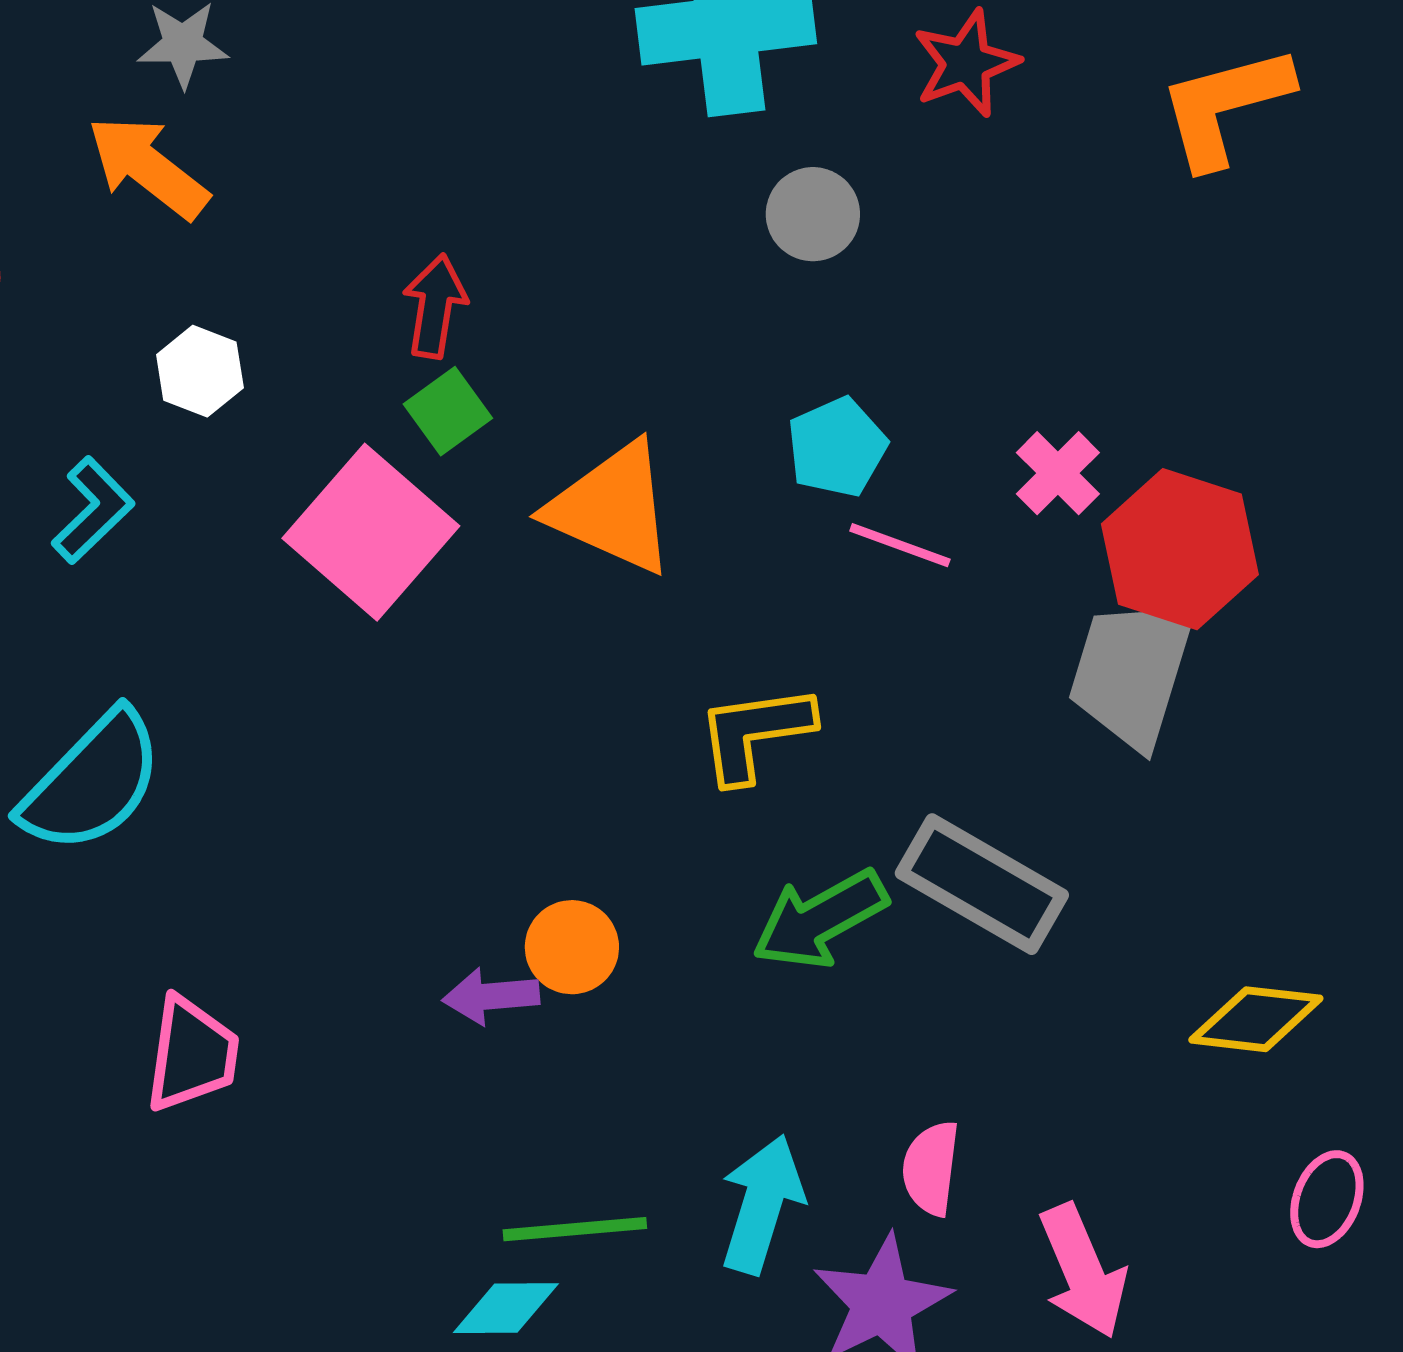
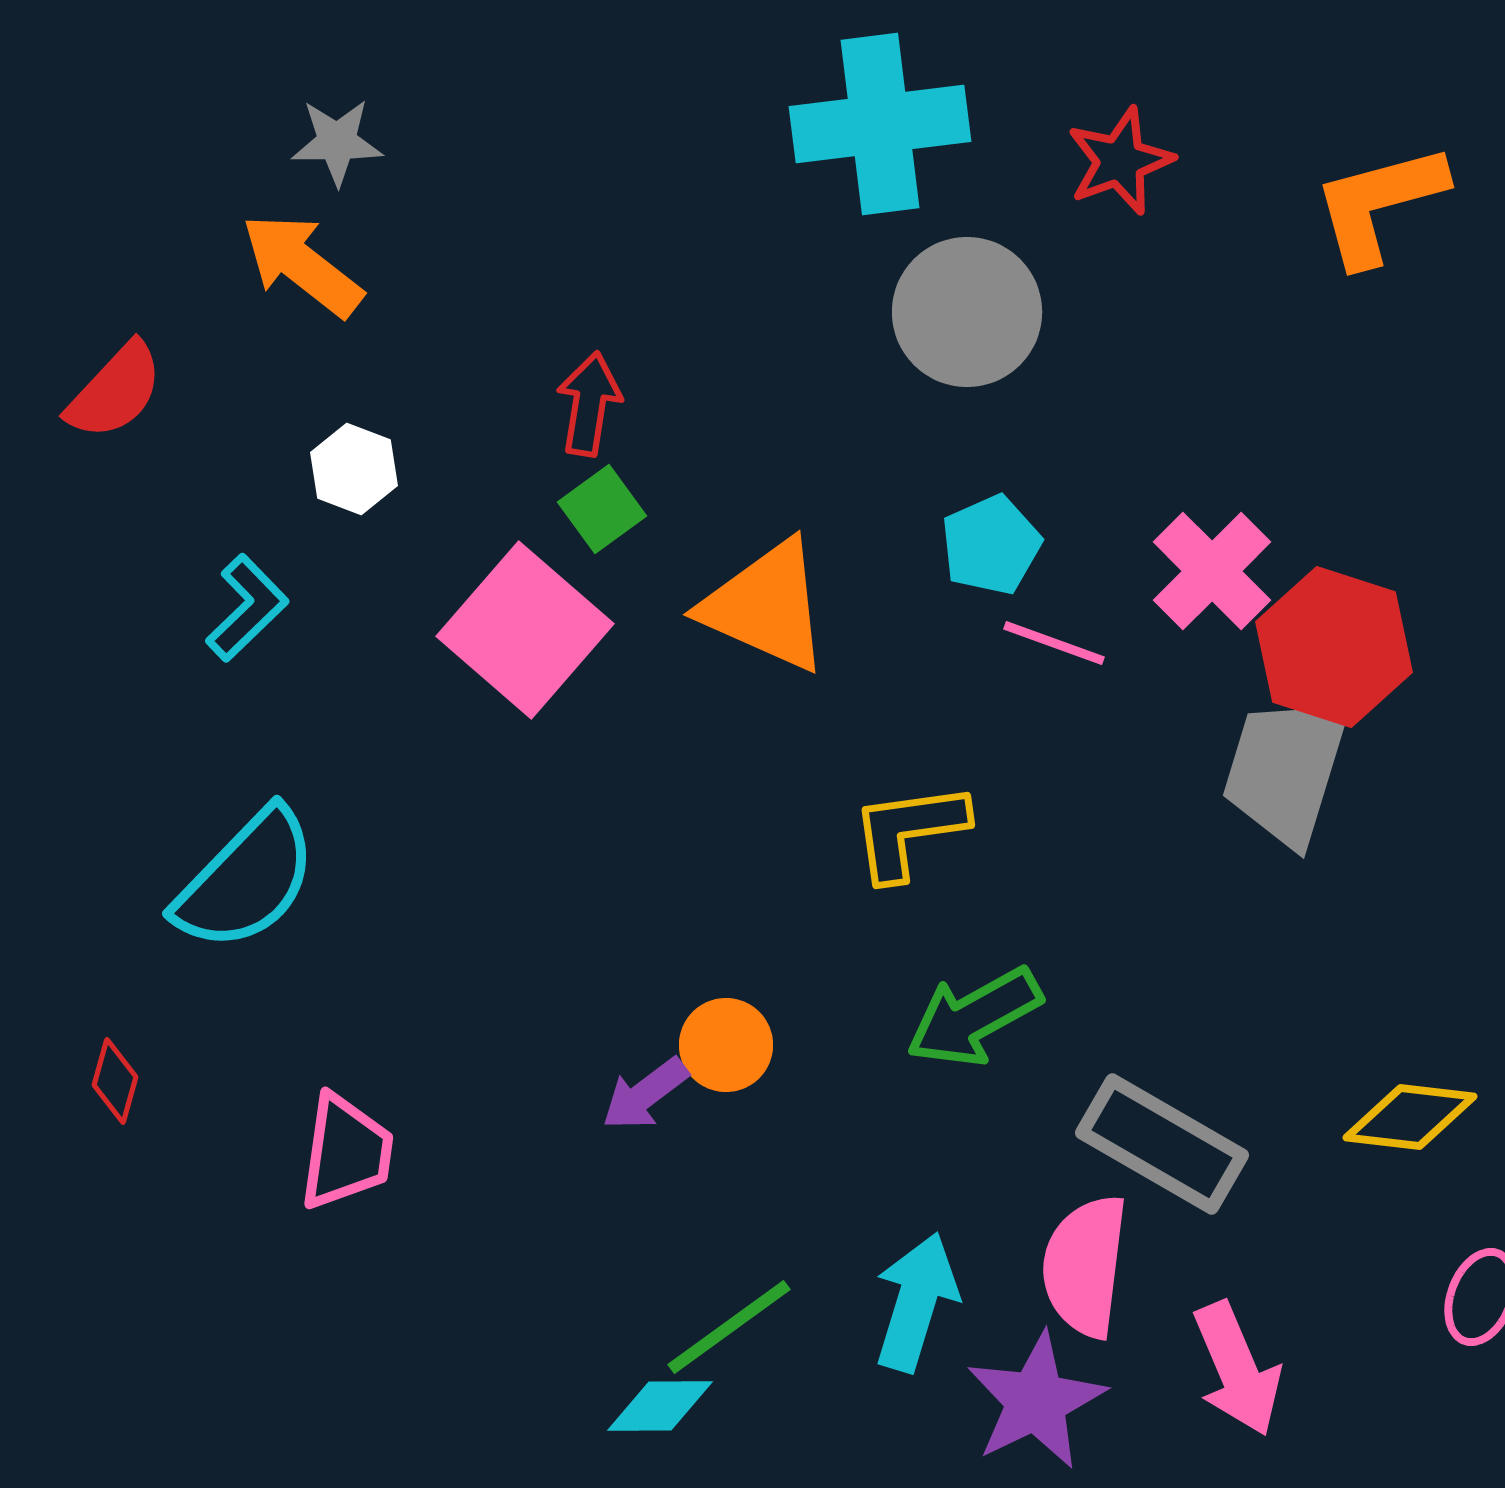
gray circle: (813, 214) -> (967, 312), size x1.6
pink cross: (1058, 473) -> (1212, 571), size x1.4
gray rectangle: (982, 884) -> (1162, 1144), moved
purple arrow: (491, 996) -> (645, 1094), turned -32
pink semicircle: (931, 1168) -> (1085, 1266), size x1.5
green line: (575, 1229) -> (729, 1327), turned -31

